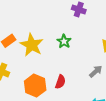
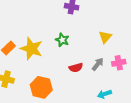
red semicircle: (60, 82) -> (76, 68), moved, turned 64

